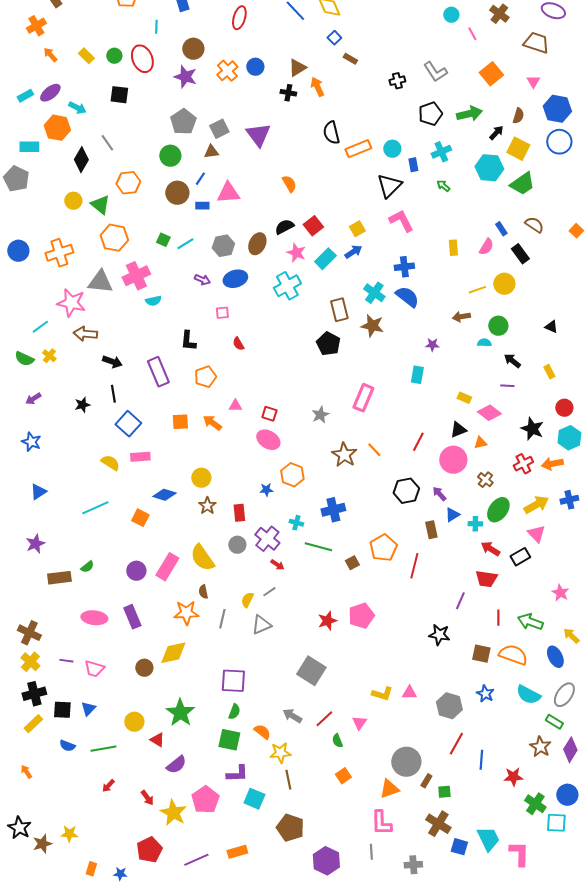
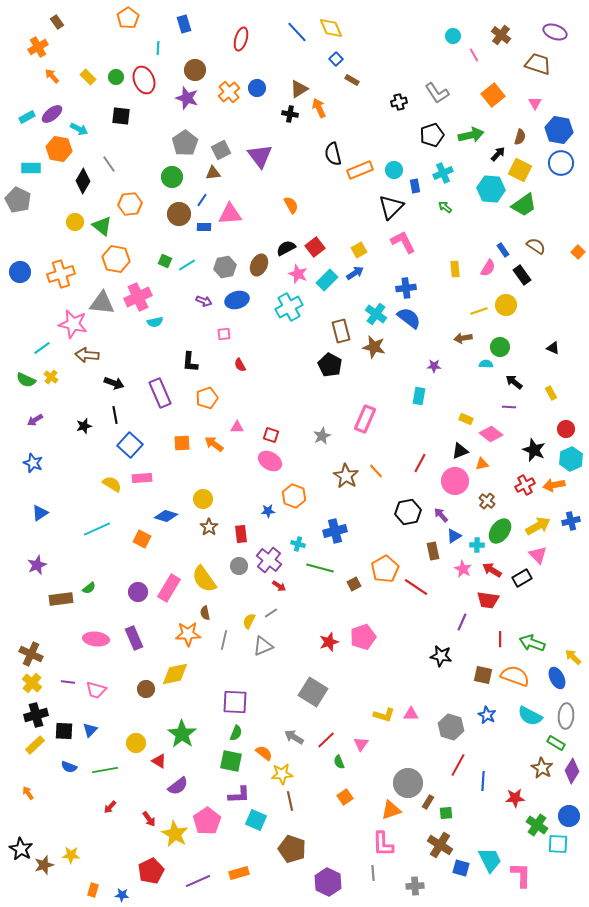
red line: (414, 566) -> (416, 587), turned -70
pink star: (560, 593) -> (463, 569), moved
gray ellipse: (564, 695) -> (566, 716), turned -30

